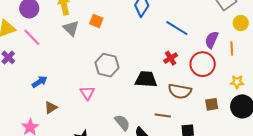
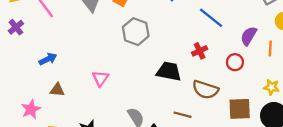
red circle: (203, 64) -> (235, 62), size x0.6
gray hexagon: (107, 65) -> (136, 32), moved
brown square: (212, 104) -> (240, 109), size x1.5
brown triangle: (51, 107) -> (57, 90), turned 32

